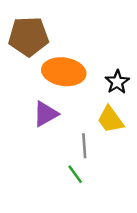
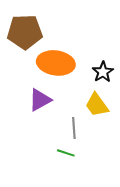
green line: (75, 174) -> (66, 153), turned -36

